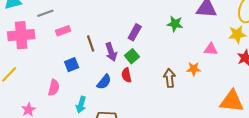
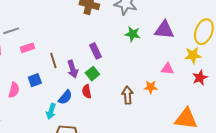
green star: (175, 24) -> (133, 34), moved
purple rectangle: (135, 32) -> (95, 51), turned -56
pink semicircle: (54, 88) -> (14, 90), moved
cyan arrow: (81, 105) -> (51, 111), moved

